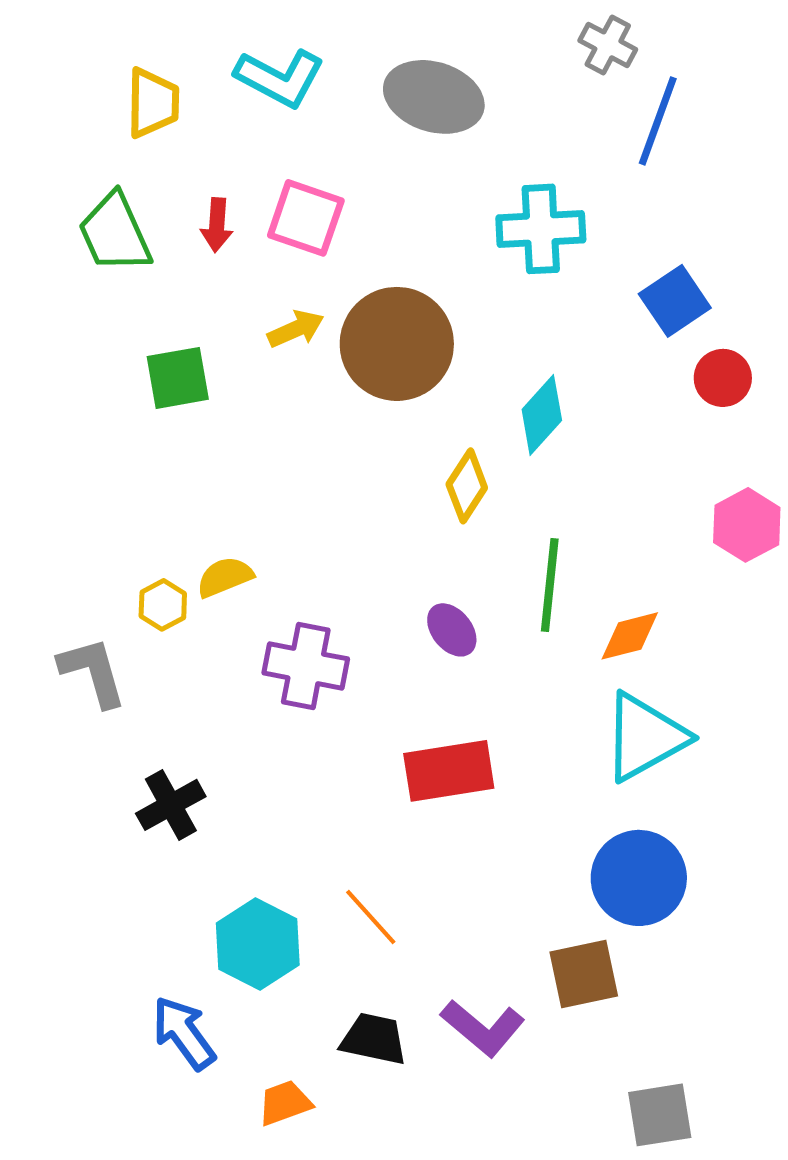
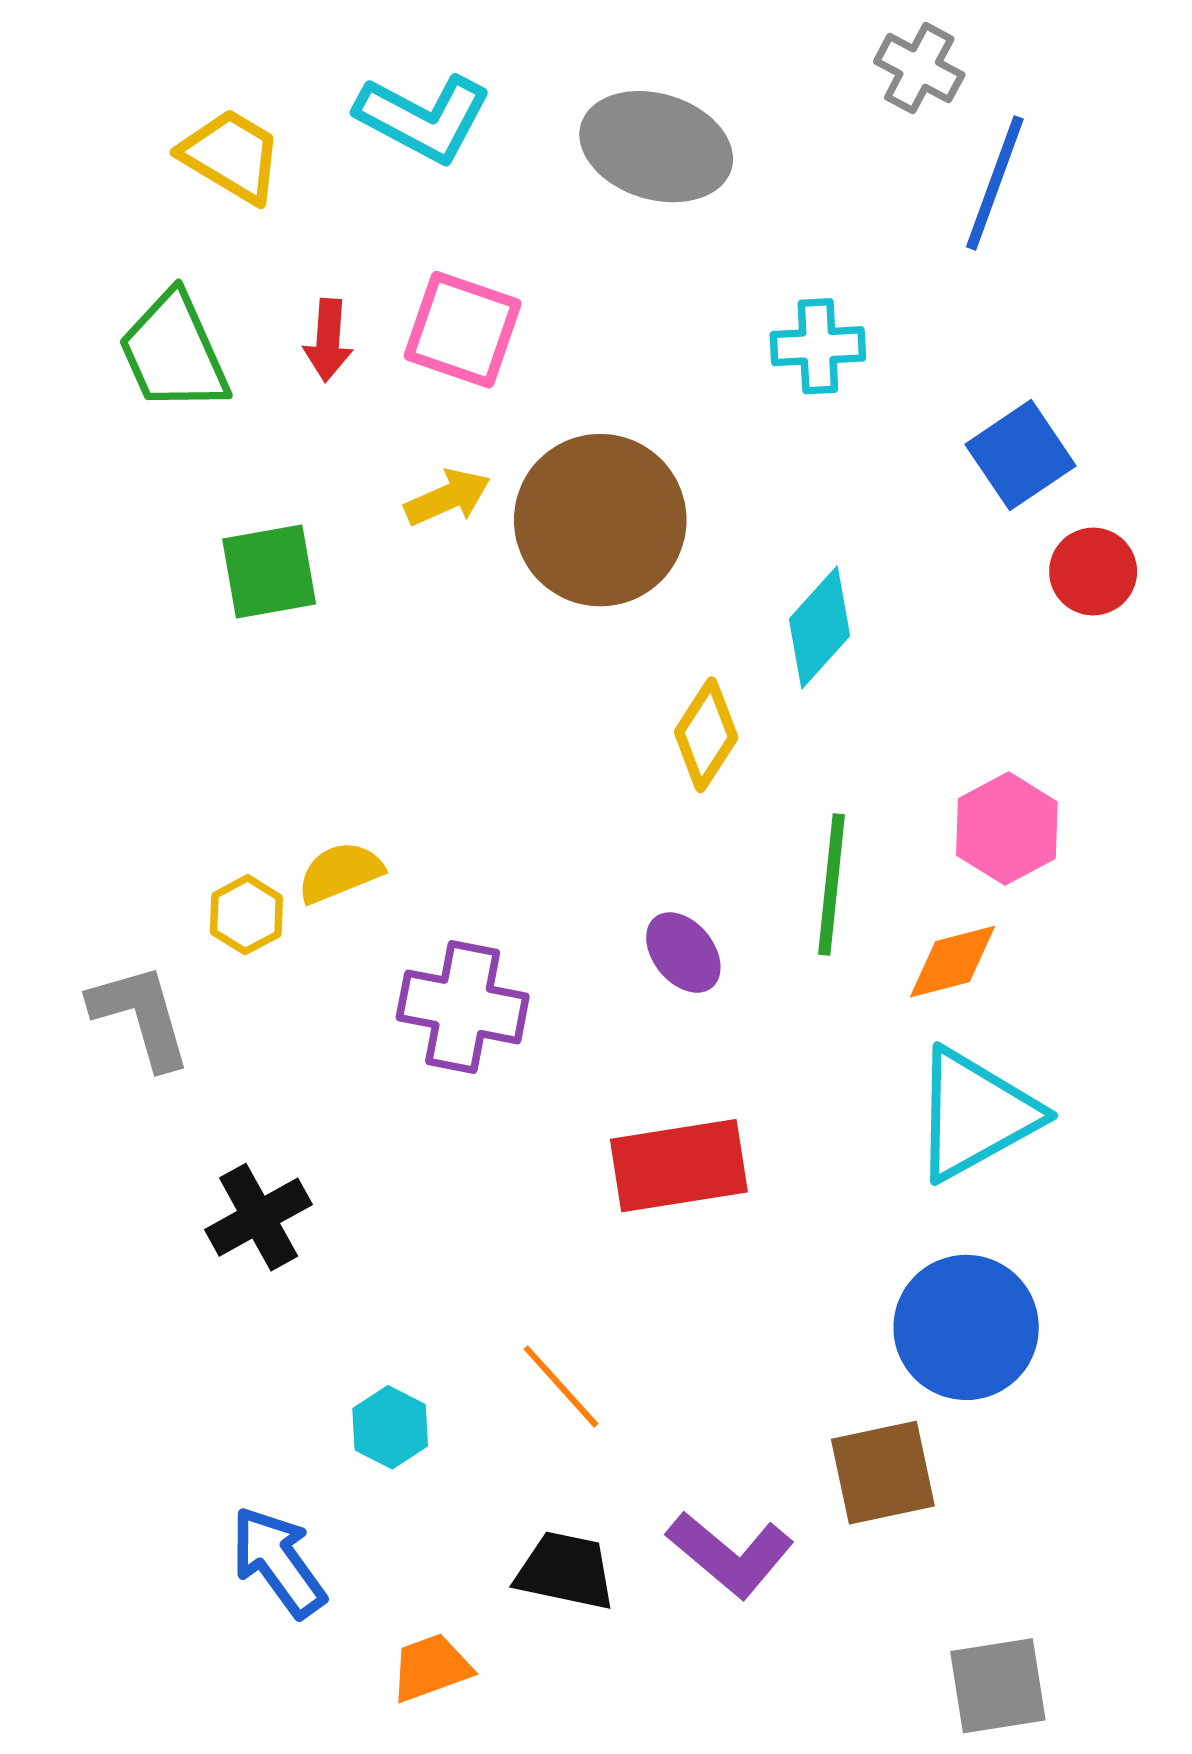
yellow trapezoid: (153, 103) -> (231, 156), turned -60
cyan cross: (541, 229) -> (818, 346), size x0.7
pink hexagon: (747, 525) -> (1007, 829), moved
cyan hexagon: (258, 944) -> (390, 1427), size x0.6

